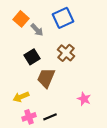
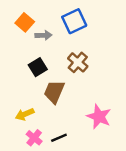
gray arrow: (37, 30) -> (44, 35), turned -48
pink star: (84, 99) -> (99, 117), size x1.5
pink cross: (29, 117) -> (34, 138), turned -32

